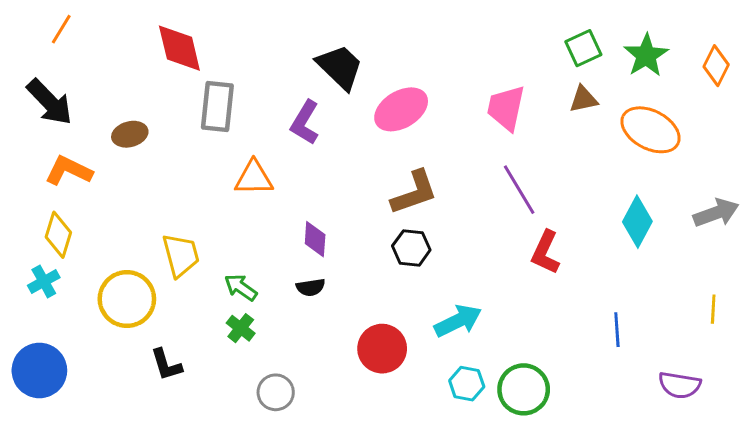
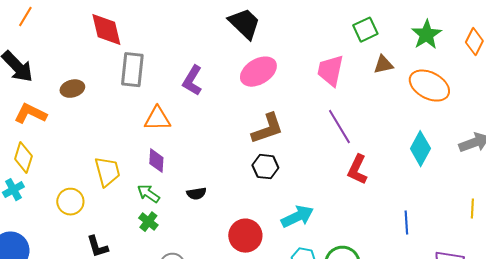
green square: (583, 48) -> (365, 30), moved
black trapezoid: (340, 67) -> (244, 24), moved
purple diamond: (315, 239) -> (156, 161), moved
yellow circle: (127, 299) -> (70, 202), size x0.7

